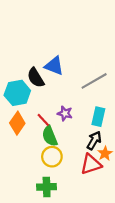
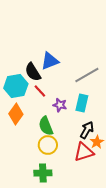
blue triangle: (54, 66) -> (50, 61), turned -42
cyan rectangle: (98, 117) -> (82, 103), moved
red line: (43, 120) -> (40, 91), moved

